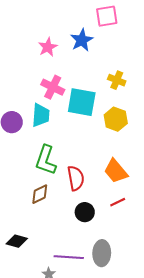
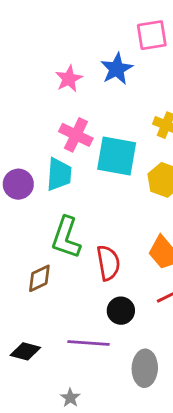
brown diamond: (40, 194) -> (39, 278), moved
purple line: (69, 257) -> (89, 343), moved

